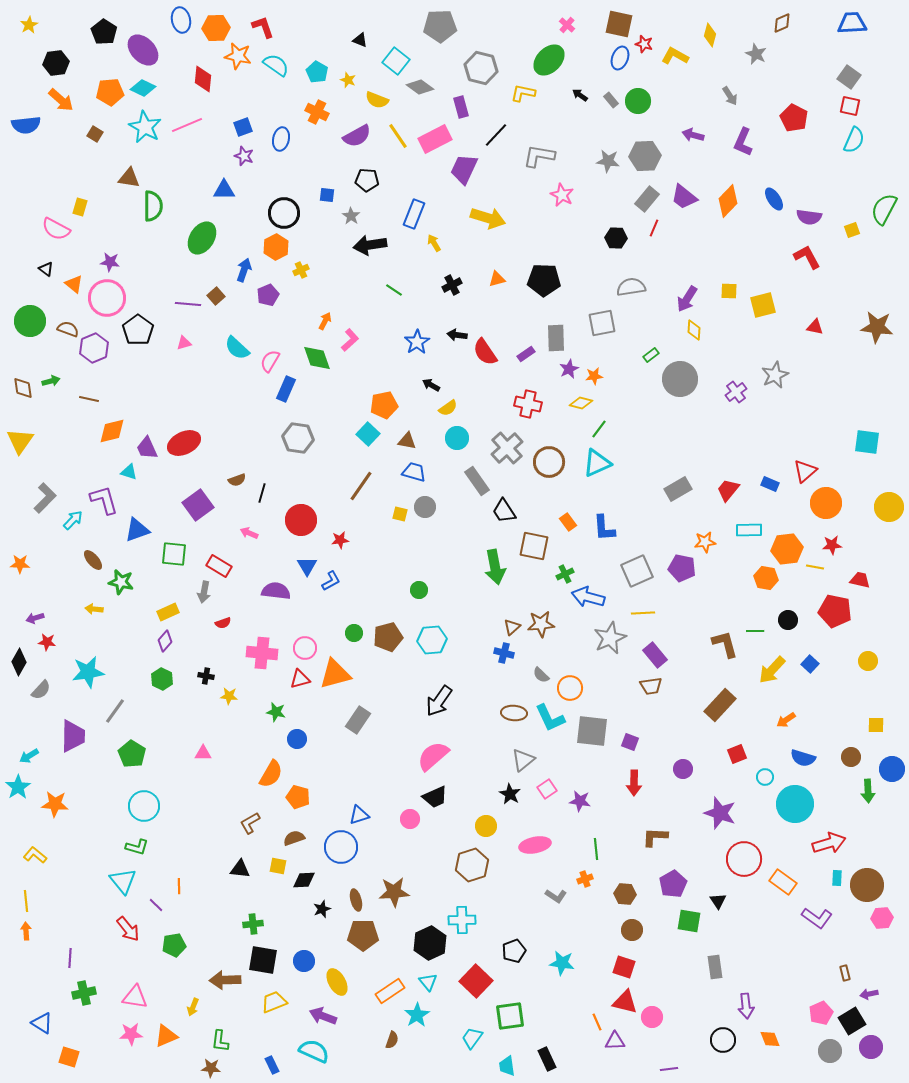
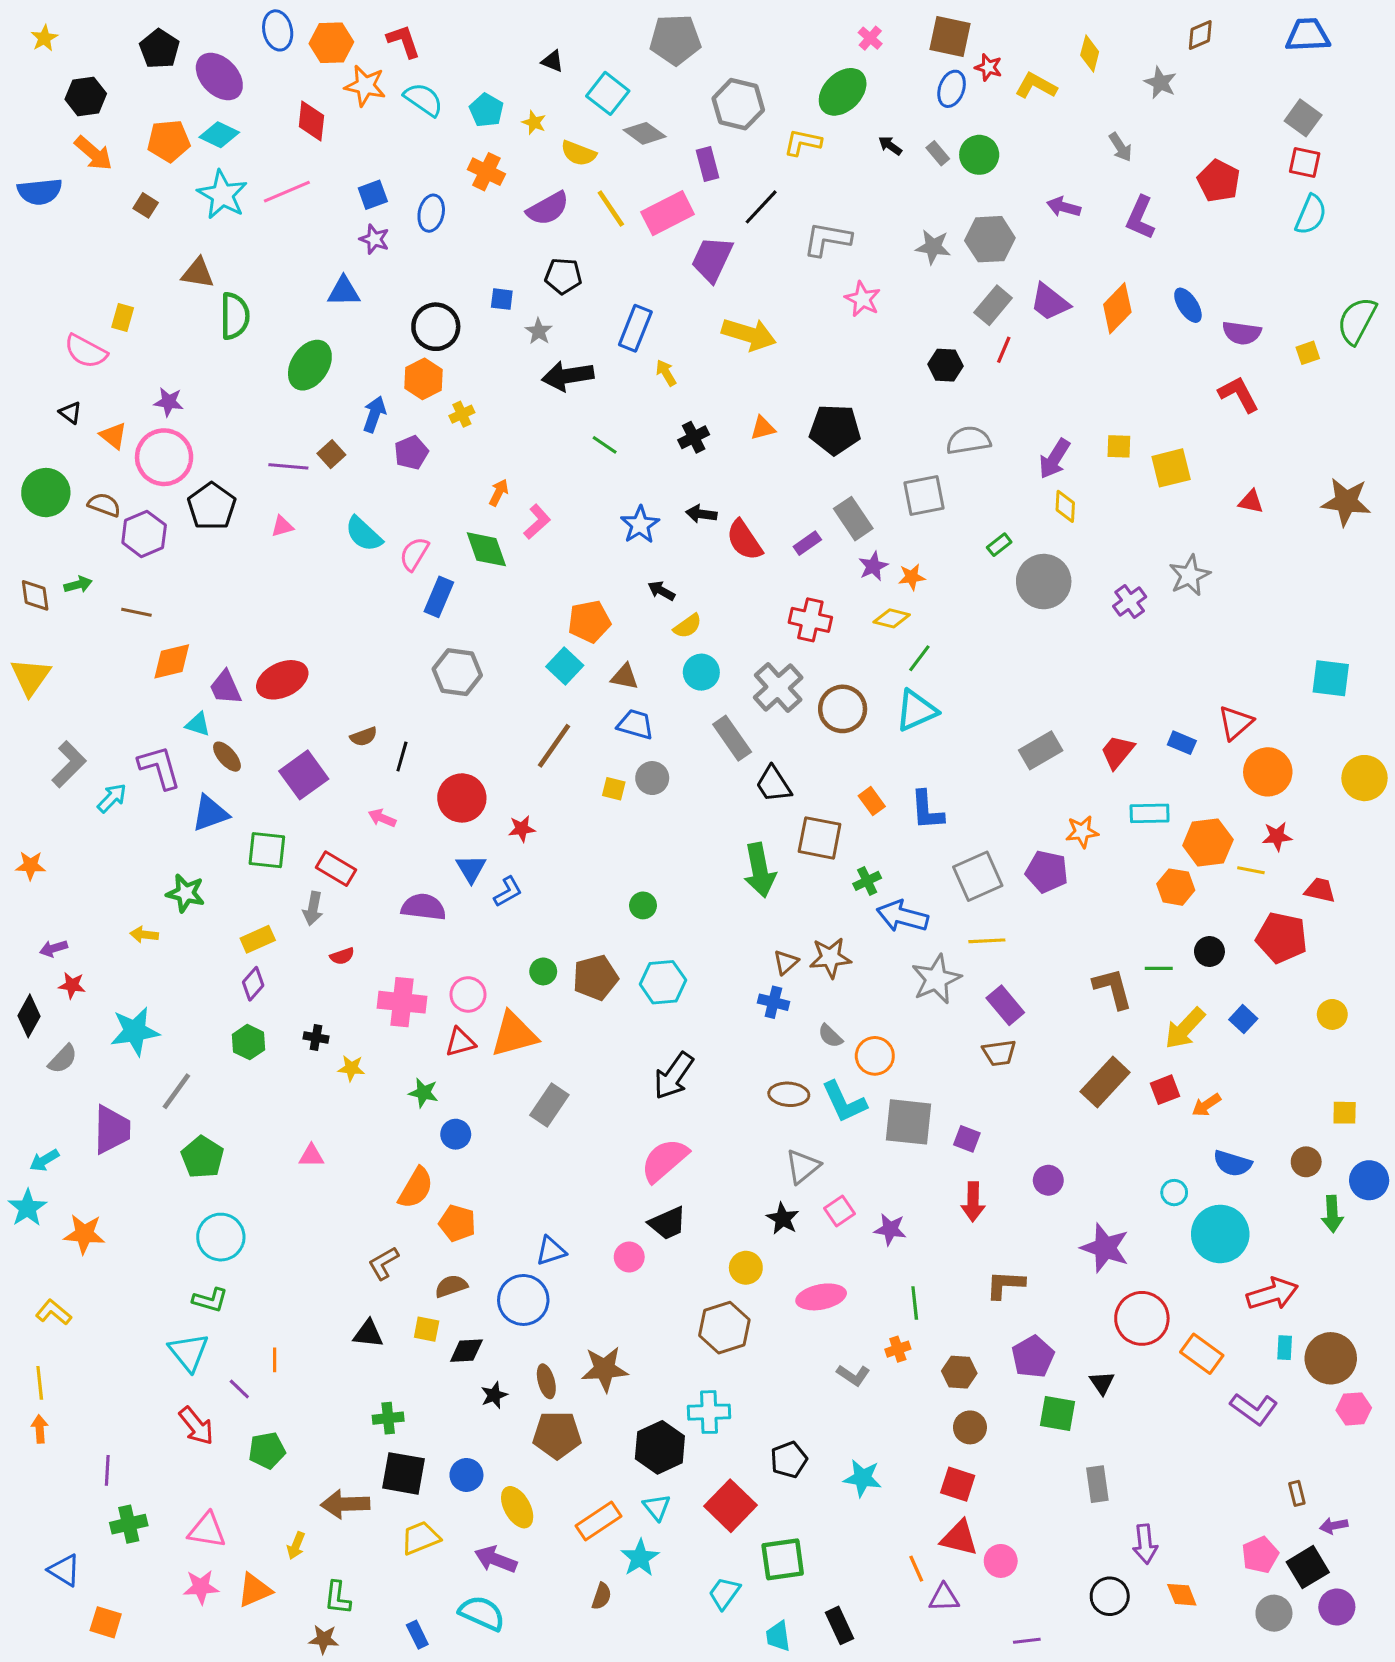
gray rectangle: (556, 338) -> (853, 519), turned -32
brown ellipse: (93, 560) -> (227, 757), moved
red square: (737, 754) -> (1165, 1090), moved

